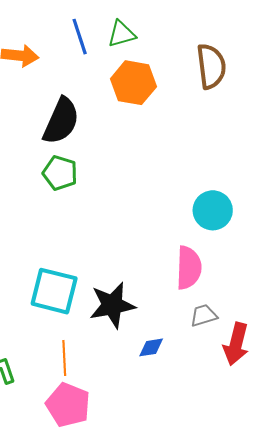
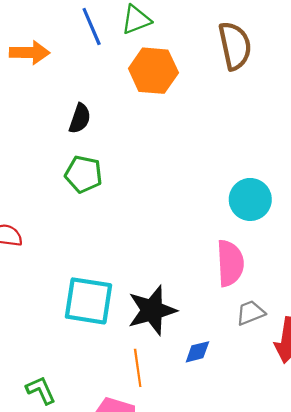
black semicircle: (61, 121) -> (80, 118), size x0.6
orange line: (64, 358) -> (138, 368), moved

